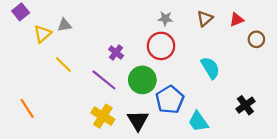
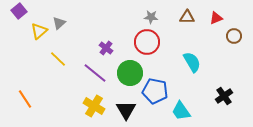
brown triangle: (205, 19) -> (187, 17), turned 42
gray triangle: (64, 25) -> (59, 23), turned -32
blue pentagon: (170, 100) -> (155, 91), turned -30

